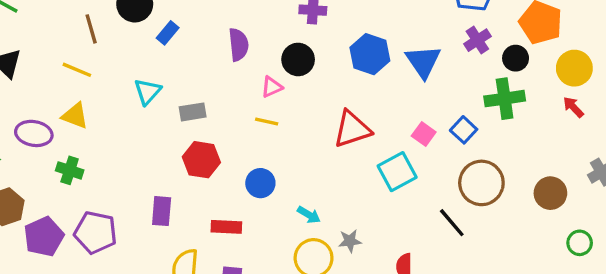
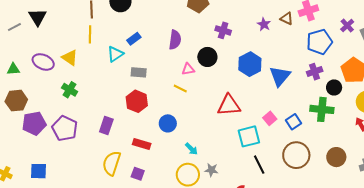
blue rectangle: (168, 33) -> (134, 39), moved
yellow line: (77, 70) -> (90, 34), moved, turned 54
green cross: (70, 170) -> (70, 90), moved
brown circle: (550, 193) -> (336, 157), moved
black line: (452, 223) -> (259, 165), moved

